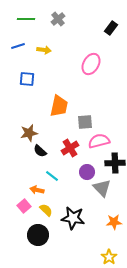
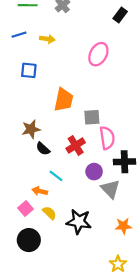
pink semicircle: (99, 141) -> (107, 138), turned 95
black circle: (38, 235) -> (29, 240), moved

